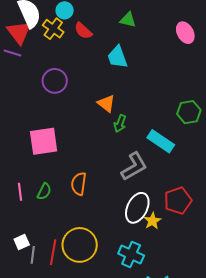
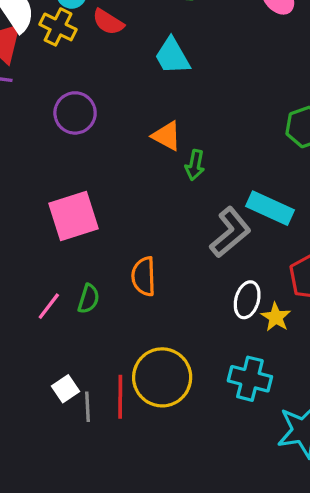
cyan rectangle: (161, 141) -> (270, 208), moved
pink line: (20, 192) -> (49, 306), turned 54
white ellipse: (137, 208) -> (247, 300), size x0.7

